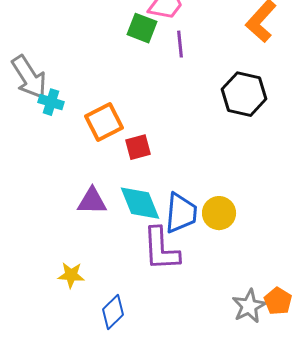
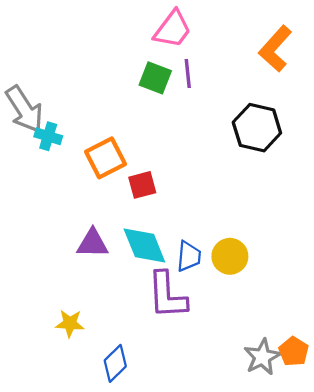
green square: (142, 28) -> (155, 78), moved
blue trapezoid: (181, 213) -> (189, 256), size x0.7

